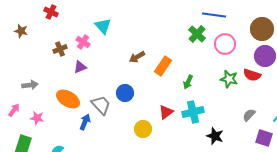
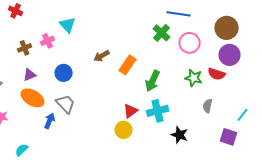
pink cross: (83, 42) -> (48, 41), turned 32
purple triangle: (80, 67) -> (30, 75), moved
green arrow: (188, 82) -> (153, 81), size x1.5
blue circle: (125, 93) -> (64, 73), moved
gray semicircle: (249, 115) -> (208, 106), moved, turned -32
yellow circle: (143, 129) -> (124, 130), moved

